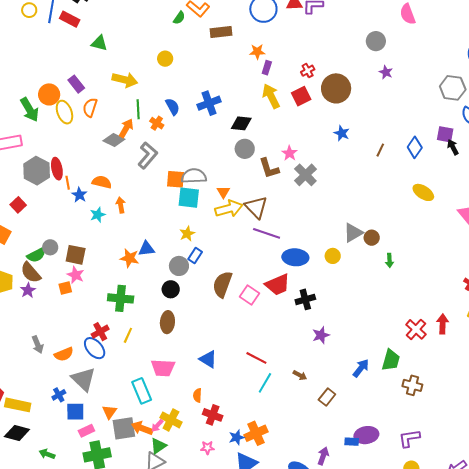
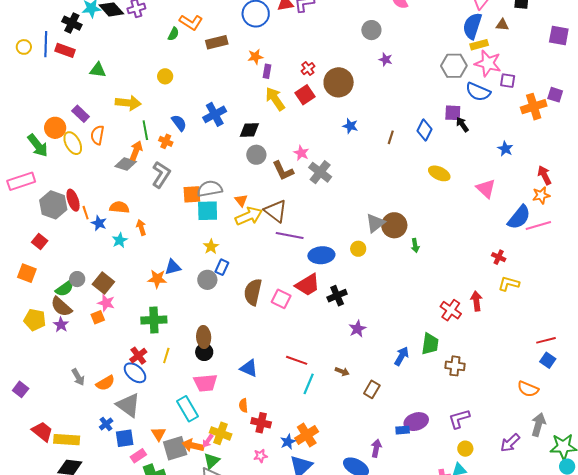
brown circle: (372, 238) -> (394, 225), size x1.6
brown square: (76, 255) -> (103, 283), turned 35
black circle: (171, 289) -> (204, 352), moved

